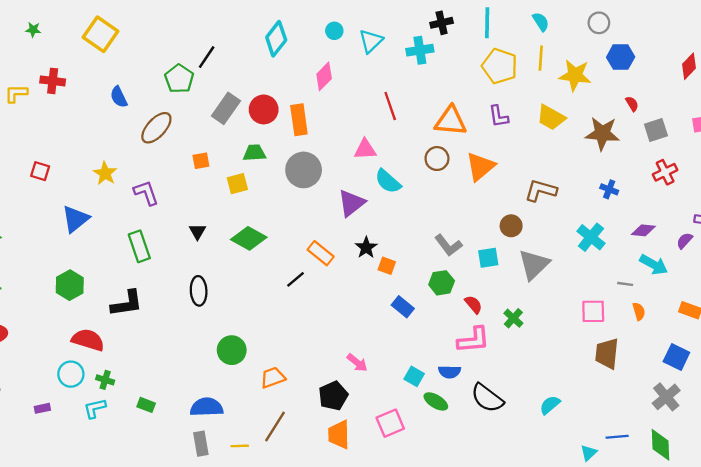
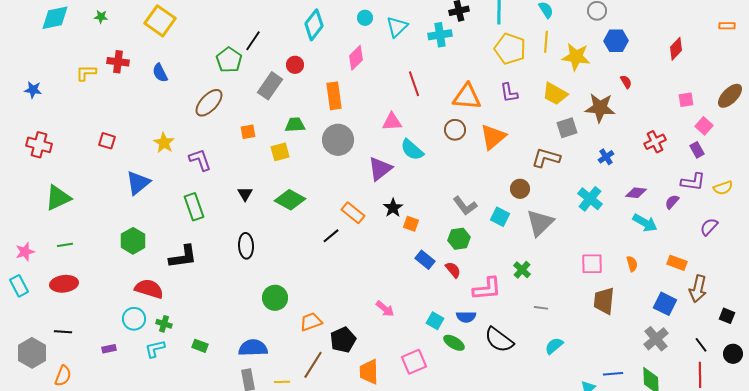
blue semicircle: (119, 97) -> (160, 73), moved
red circle: (264, 109) -> (295, 65), moved, size x0.7
gray square: (656, 130) -> (567, 128), moved
blue cross: (609, 189) -> (606, 157), turned 35
cyan square: (488, 258) -> (500, 217), turned 36
gray line: (625, 284) -> (541, 308), moved
red semicircle: (473, 305) -> (453, 270), moved
black pentagon: (333, 396) -> (343, 340), moved

